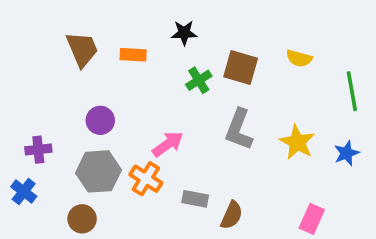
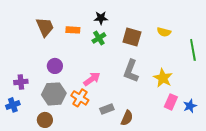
green cross: (199, 80) -> (99, 38), moved
blue star: (346, 153) -> (190, 106), moved
blue cross: (24, 191) -> (13, 105), turned 32
gray rectangle: (195, 199) -> (107, 109), turned -32
pink rectangle: (312, 219) -> (171, 102), moved

